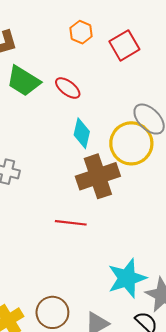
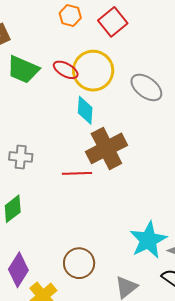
yellow circle: (131, 143) -> (93, 71), moved
red line: (71, 223) -> (77, 173), moved
brown circle: (52, 312) -> (79, 263), moved

